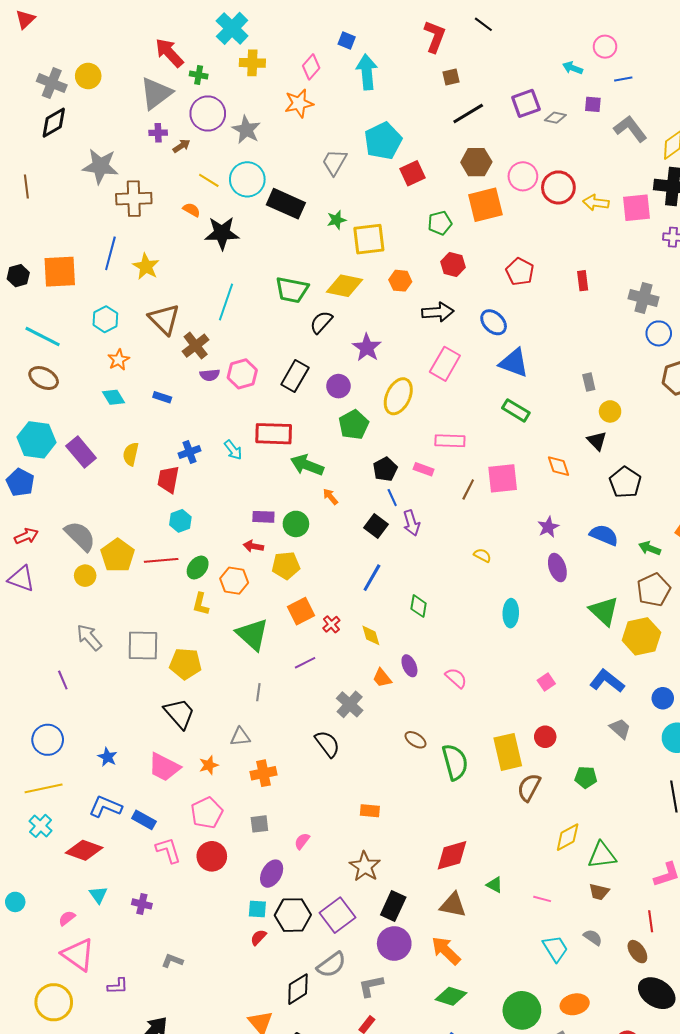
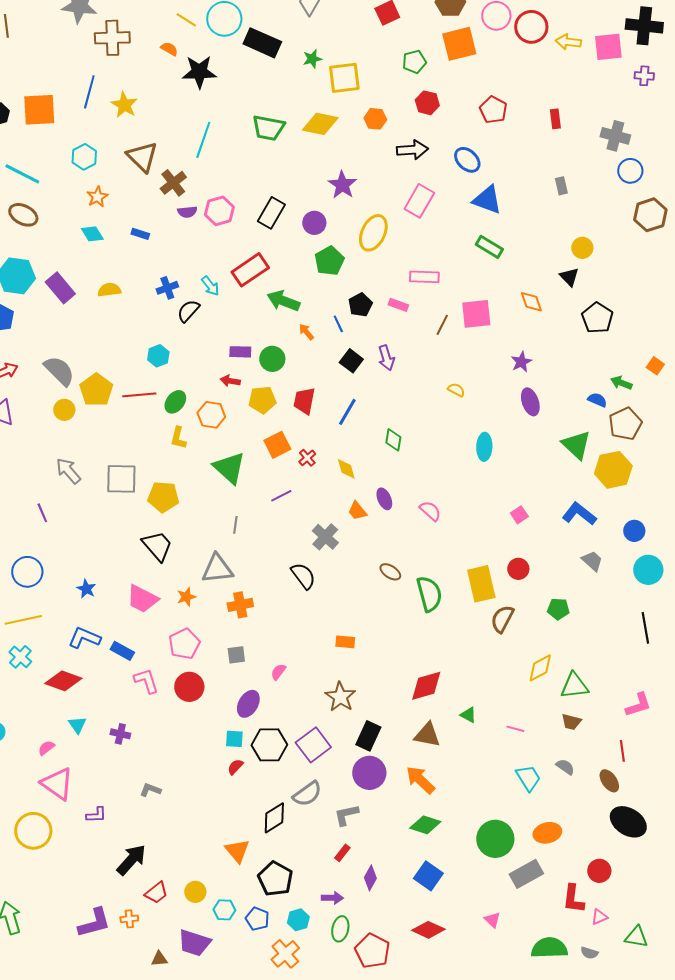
black semicircle: (321, 322) -> (188, 311), moved
gray rectangle: (589, 382) -> (561, 186), moved
red rectangle: (274, 434) -> (250, 270), turned -36
yellow semicircle: (131, 454) -> (109, 290), turned 70
red trapezoid: (168, 479) -> (304, 401), moved
blue line: (392, 498) -> (338, 324), moved
blue semicircle: (604, 535) -> (597, 400), moved, size x0.7
gray triangle: (240, 737) -> (217, 569), size x1.6

